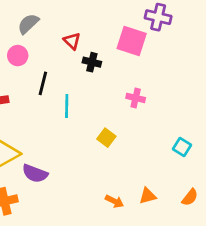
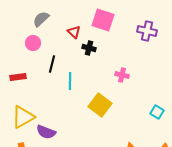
purple cross: (158, 17) -> (147, 31), moved
pink square: (132, 41) -> (103, 20), moved
yellow square: (106, 138) -> (100, 105), size x1.6

